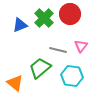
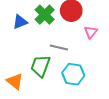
pink triangle: (81, 46) -> (91, 32), moved
green trapezoid: (40, 68) -> (40, 66), turned -30

